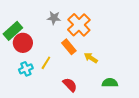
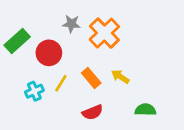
red circle: (23, 43) -> (49, 53), moved
orange rectangle: (69, 47) -> (91, 78), moved
red semicircle: (70, 85) -> (93, 112), turned 112

